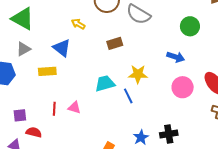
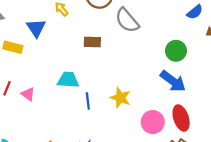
blue arrow: (176, 57) -> (173, 81), moved, size x1.4
yellow star: (138, 74) -> (120, 98), moved
pink circle: (183, 87) -> (153, 122), moved

